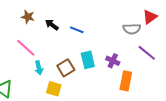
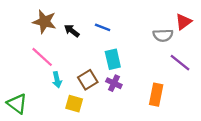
brown star: (28, 17) -> (44, 22), size x1.5
blue line: (77, 30) -> (103, 27), moved
cyan rectangle: (88, 60) -> (113, 59), moved
purple cross: (113, 61) -> (114, 83), moved

